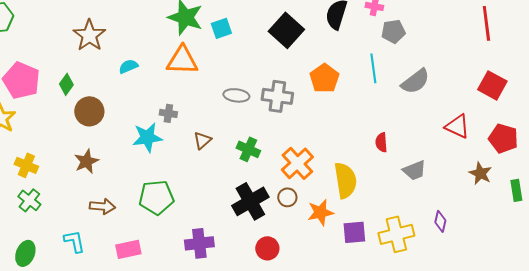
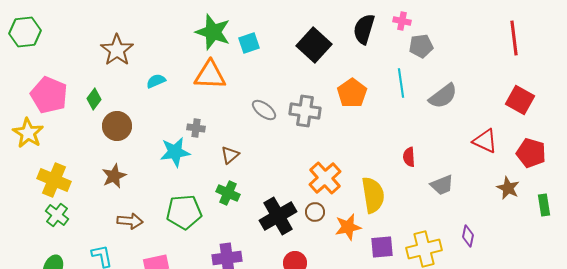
gray ellipse: (236, 95) -> (264, 110), turned 30
green cross: (248, 149) -> (228, 193), moved
yellow cross: (26, 165) -> (54, 180), size x1.4

